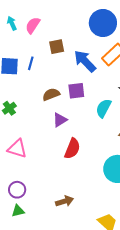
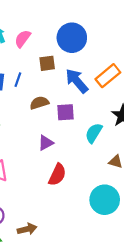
blue circle: (103, 23) -> (72, 38), moved
brown semicircle: (51, 94) -> (39, 103), moved
brown arrow: (65, 201) -> (27, 229), moved

